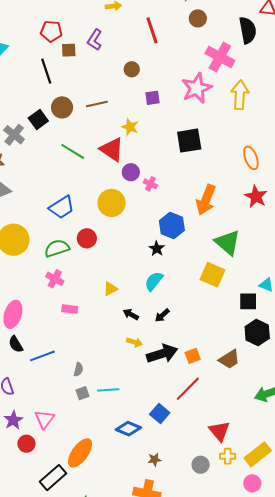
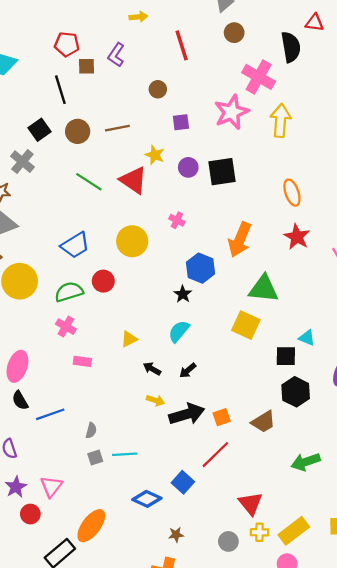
black square: (38, 120) -> (40, 130), moved
purple circle: (131, 172) -> (188, 167), moved
green triangle: (228, 243) -> (264, 289), turned -36

